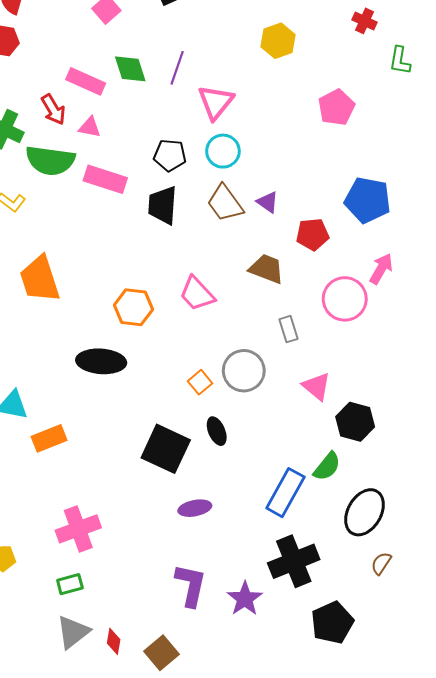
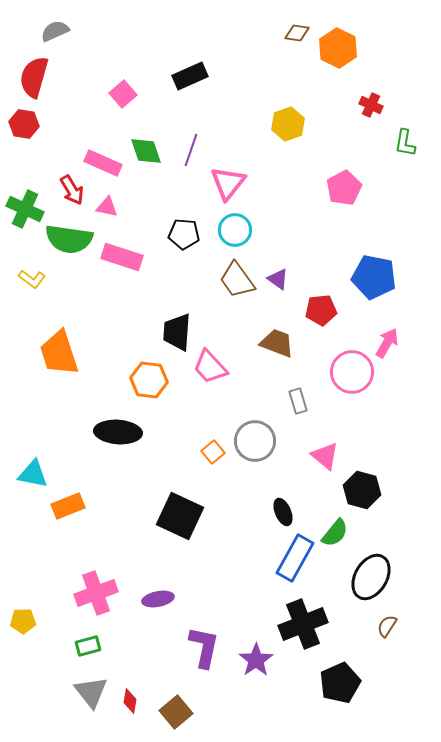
black trapezoid: (163, 205) -> (177, 332), moved
black ellipse: (217, 431) -> (283, 512), moved
purple ellipse: (195, 508) -> (158, 599), moved
gray triangle: (73, 632) -> (91, 692), turned -30

